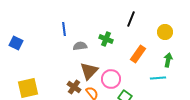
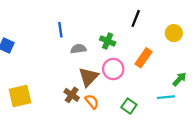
green arrow: (168, 60) -> (179, 79), moved, turned 32
cyan line: (158, 78) -> (166, 97), moved
pink circle: (111, 79) -> (113, 69), moved

